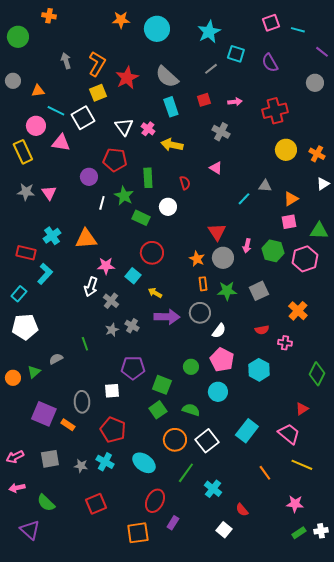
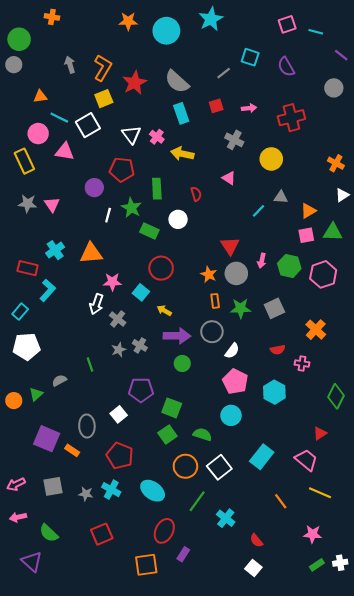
cyan star: (209, 32) -> (211, 19), moved
gray circle: (13, 81) -> (14, 65), moved
yellow circle: (286, 150) -> (271, 159), moved
green triangle: (319, 231) -> (333, 232), moved
green circle: (191, 367) -> (182, 363), moved
white square: (112, 391) -> (119, 414), turned -35
white square: (224, 530) -> (253, 568), moved

